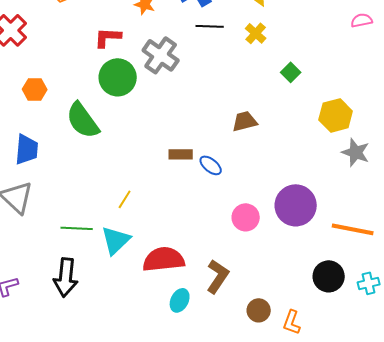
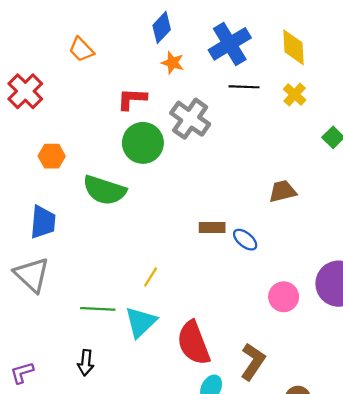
green semicircle: (83, 120) -> (104, 190), turned -36
red semicircle: (164, 259) -> (193, 343), turned -105
black arrow: (66, 277) -> (86, 363), size x0.6

